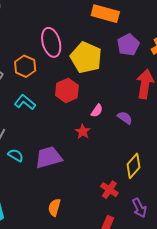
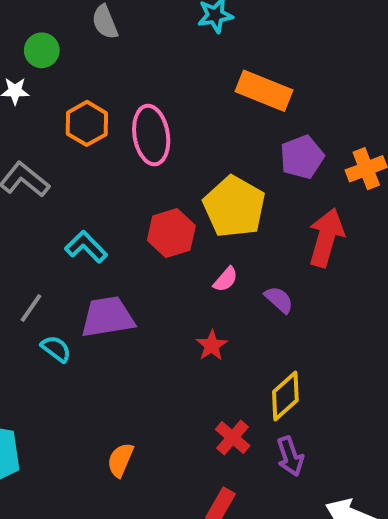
yellow pentagon: (86, 58) -> (234, 207), moved
orange hexagon: (25, 66) -> (87, 123), moved
red star: (83, 132) -> (212, 345), moved
purple trapezoid: (49, 157) -> (108, 317), moved
purple arrow: (139, 208) -> (290, 456), moved

